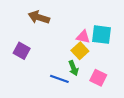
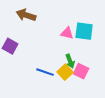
yellow square: (80, 51) -> (65, 72), moved
green arrow: (73, 68) -> (70, 61), moved

